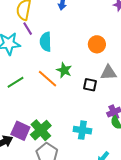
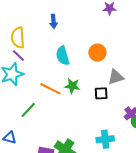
purple line: (28, 29) -> (18, 56), moved
cyan semicircle: (46, 42) -> (63, 56), moved
orange line: (48, 79) -> (50, 89), moved

